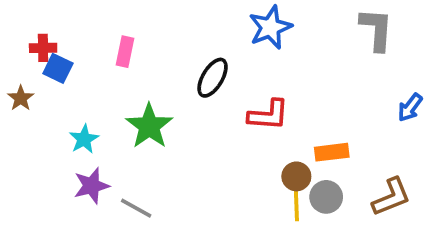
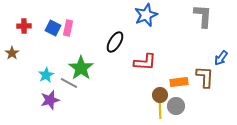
blue square: (58, 68) -> (53, 28), moved
brown L-shape: (391, 197) -> (205, 77), moved, turned -65
gray line: (136, 208) -> (69, 83), moved

